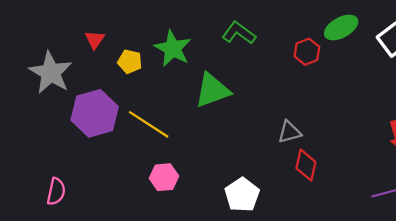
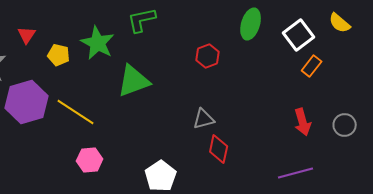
green ellipse: (341, 28) -> (251, 24), turned -44
green L-shape: (239, 33) -> (142, 20), moved, turned -48
red hexagon: (307, 52) -> (208, 56), moved

